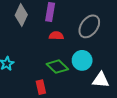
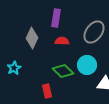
gray diamond: (21, 15) -> (32, 38), moved

